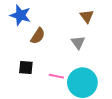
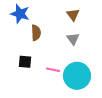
brown triangle: (87, 16) -> (73, 15), moved
brown semicircle: (38, 36) -> (36, 33), turned -35

